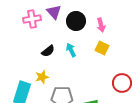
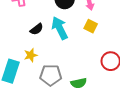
cyan arrow: (71, 50) -> (60, 28), size x1.6

